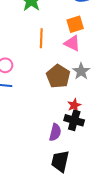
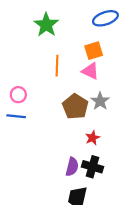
black cross: (74, 120) -> (93, 167), moved

